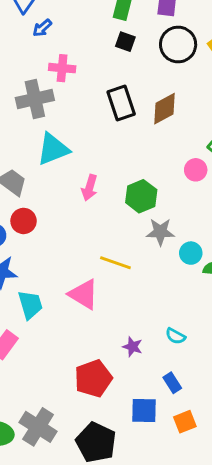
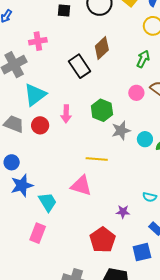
pink cross: (62, 68) -> (38, 41), moved
black rectangle: (121, 103) -> (80, 66), moved
pink circle: (196, 170) -> (136, 93), moved
red circle: (24, 221) -> (40, 125), moved

